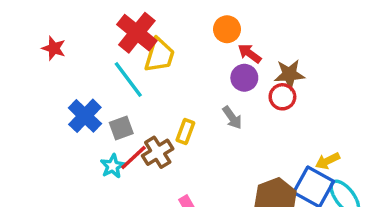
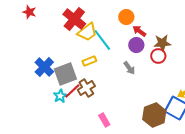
red star: (54, 48) -> (29, 12), moved
yellow trapezoid: (159, 55) -> (87, 32), turned 35
cyan line: (128, 79) -> (102, 40), moved
gray square: (121, 128) -> (65, 74), size x1.6
yellow rectangle: (185, 131) -> (89, 61), moved, turned 48

